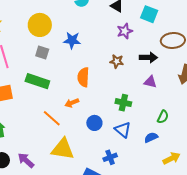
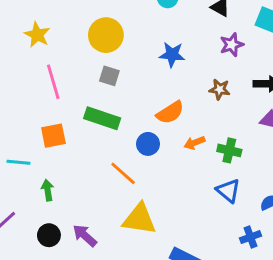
blue star: (72, 40) -> (172, 54), moved
orange semicircle: (83, 77) -> (170, 113), turned -126
orange arrow: (72, 103) -> (194, 143), moved
blue circle: (94, 123) -> (148, 144), moved
blue cross: (110, 157) -> (251, 237), moved

